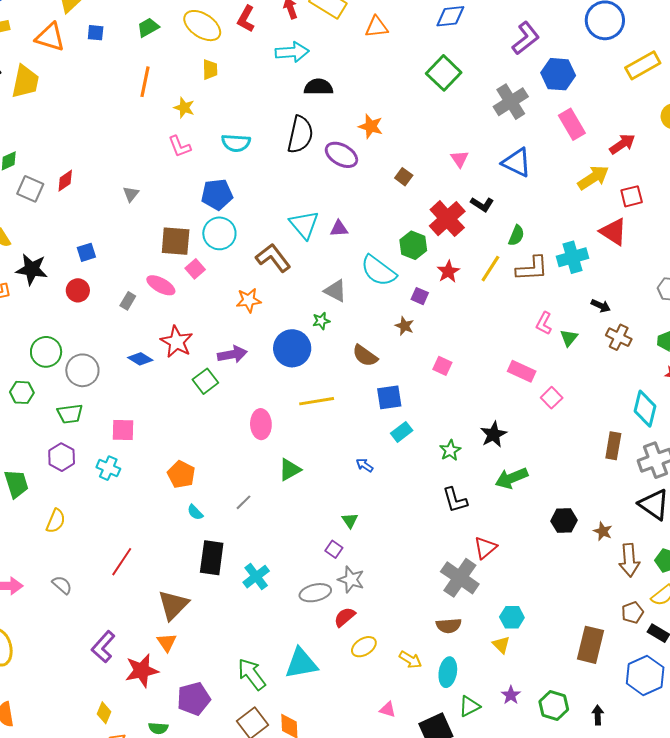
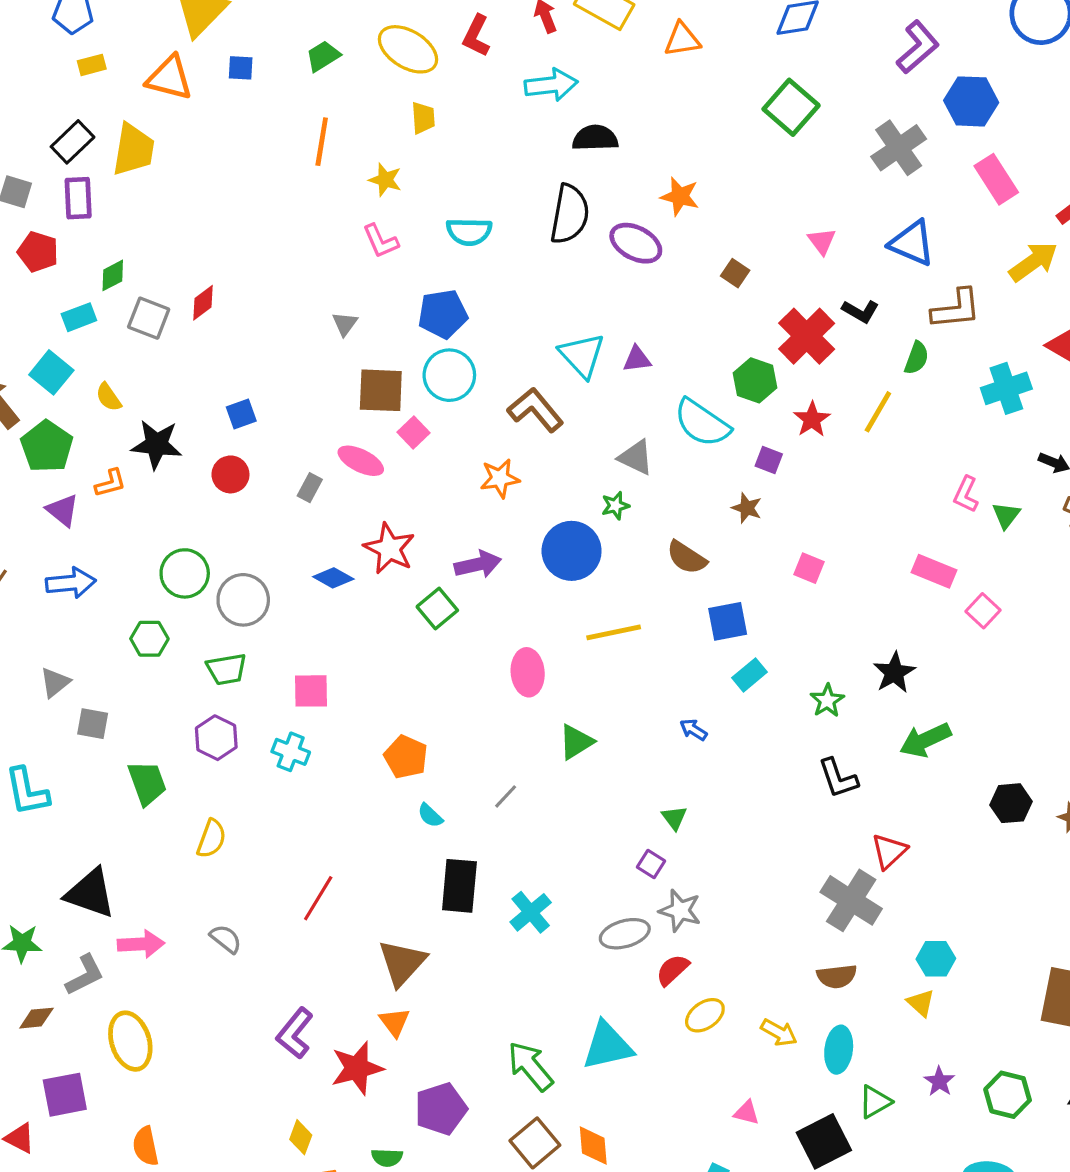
gray triangle: (131, 194) -> (345, 324), moved
brown L-shape: (532, 269) -> (956, 309), moved

